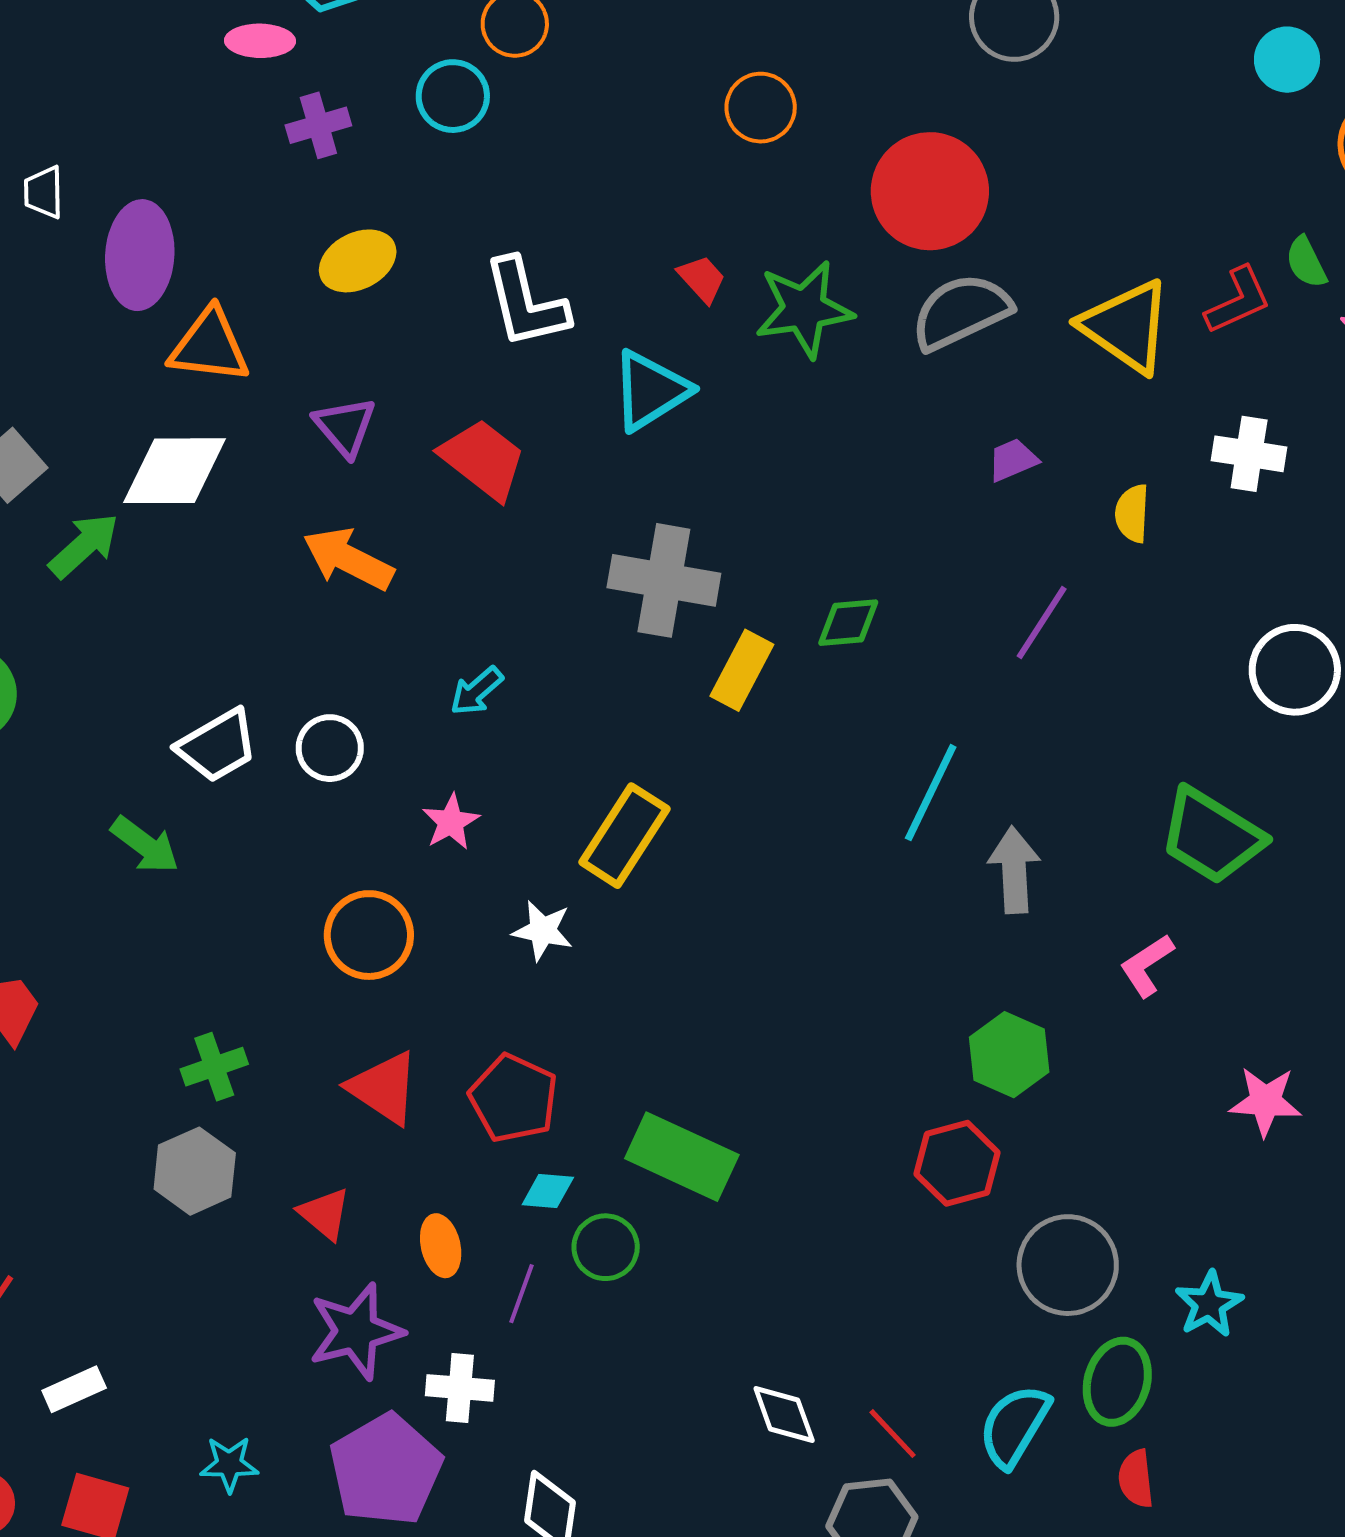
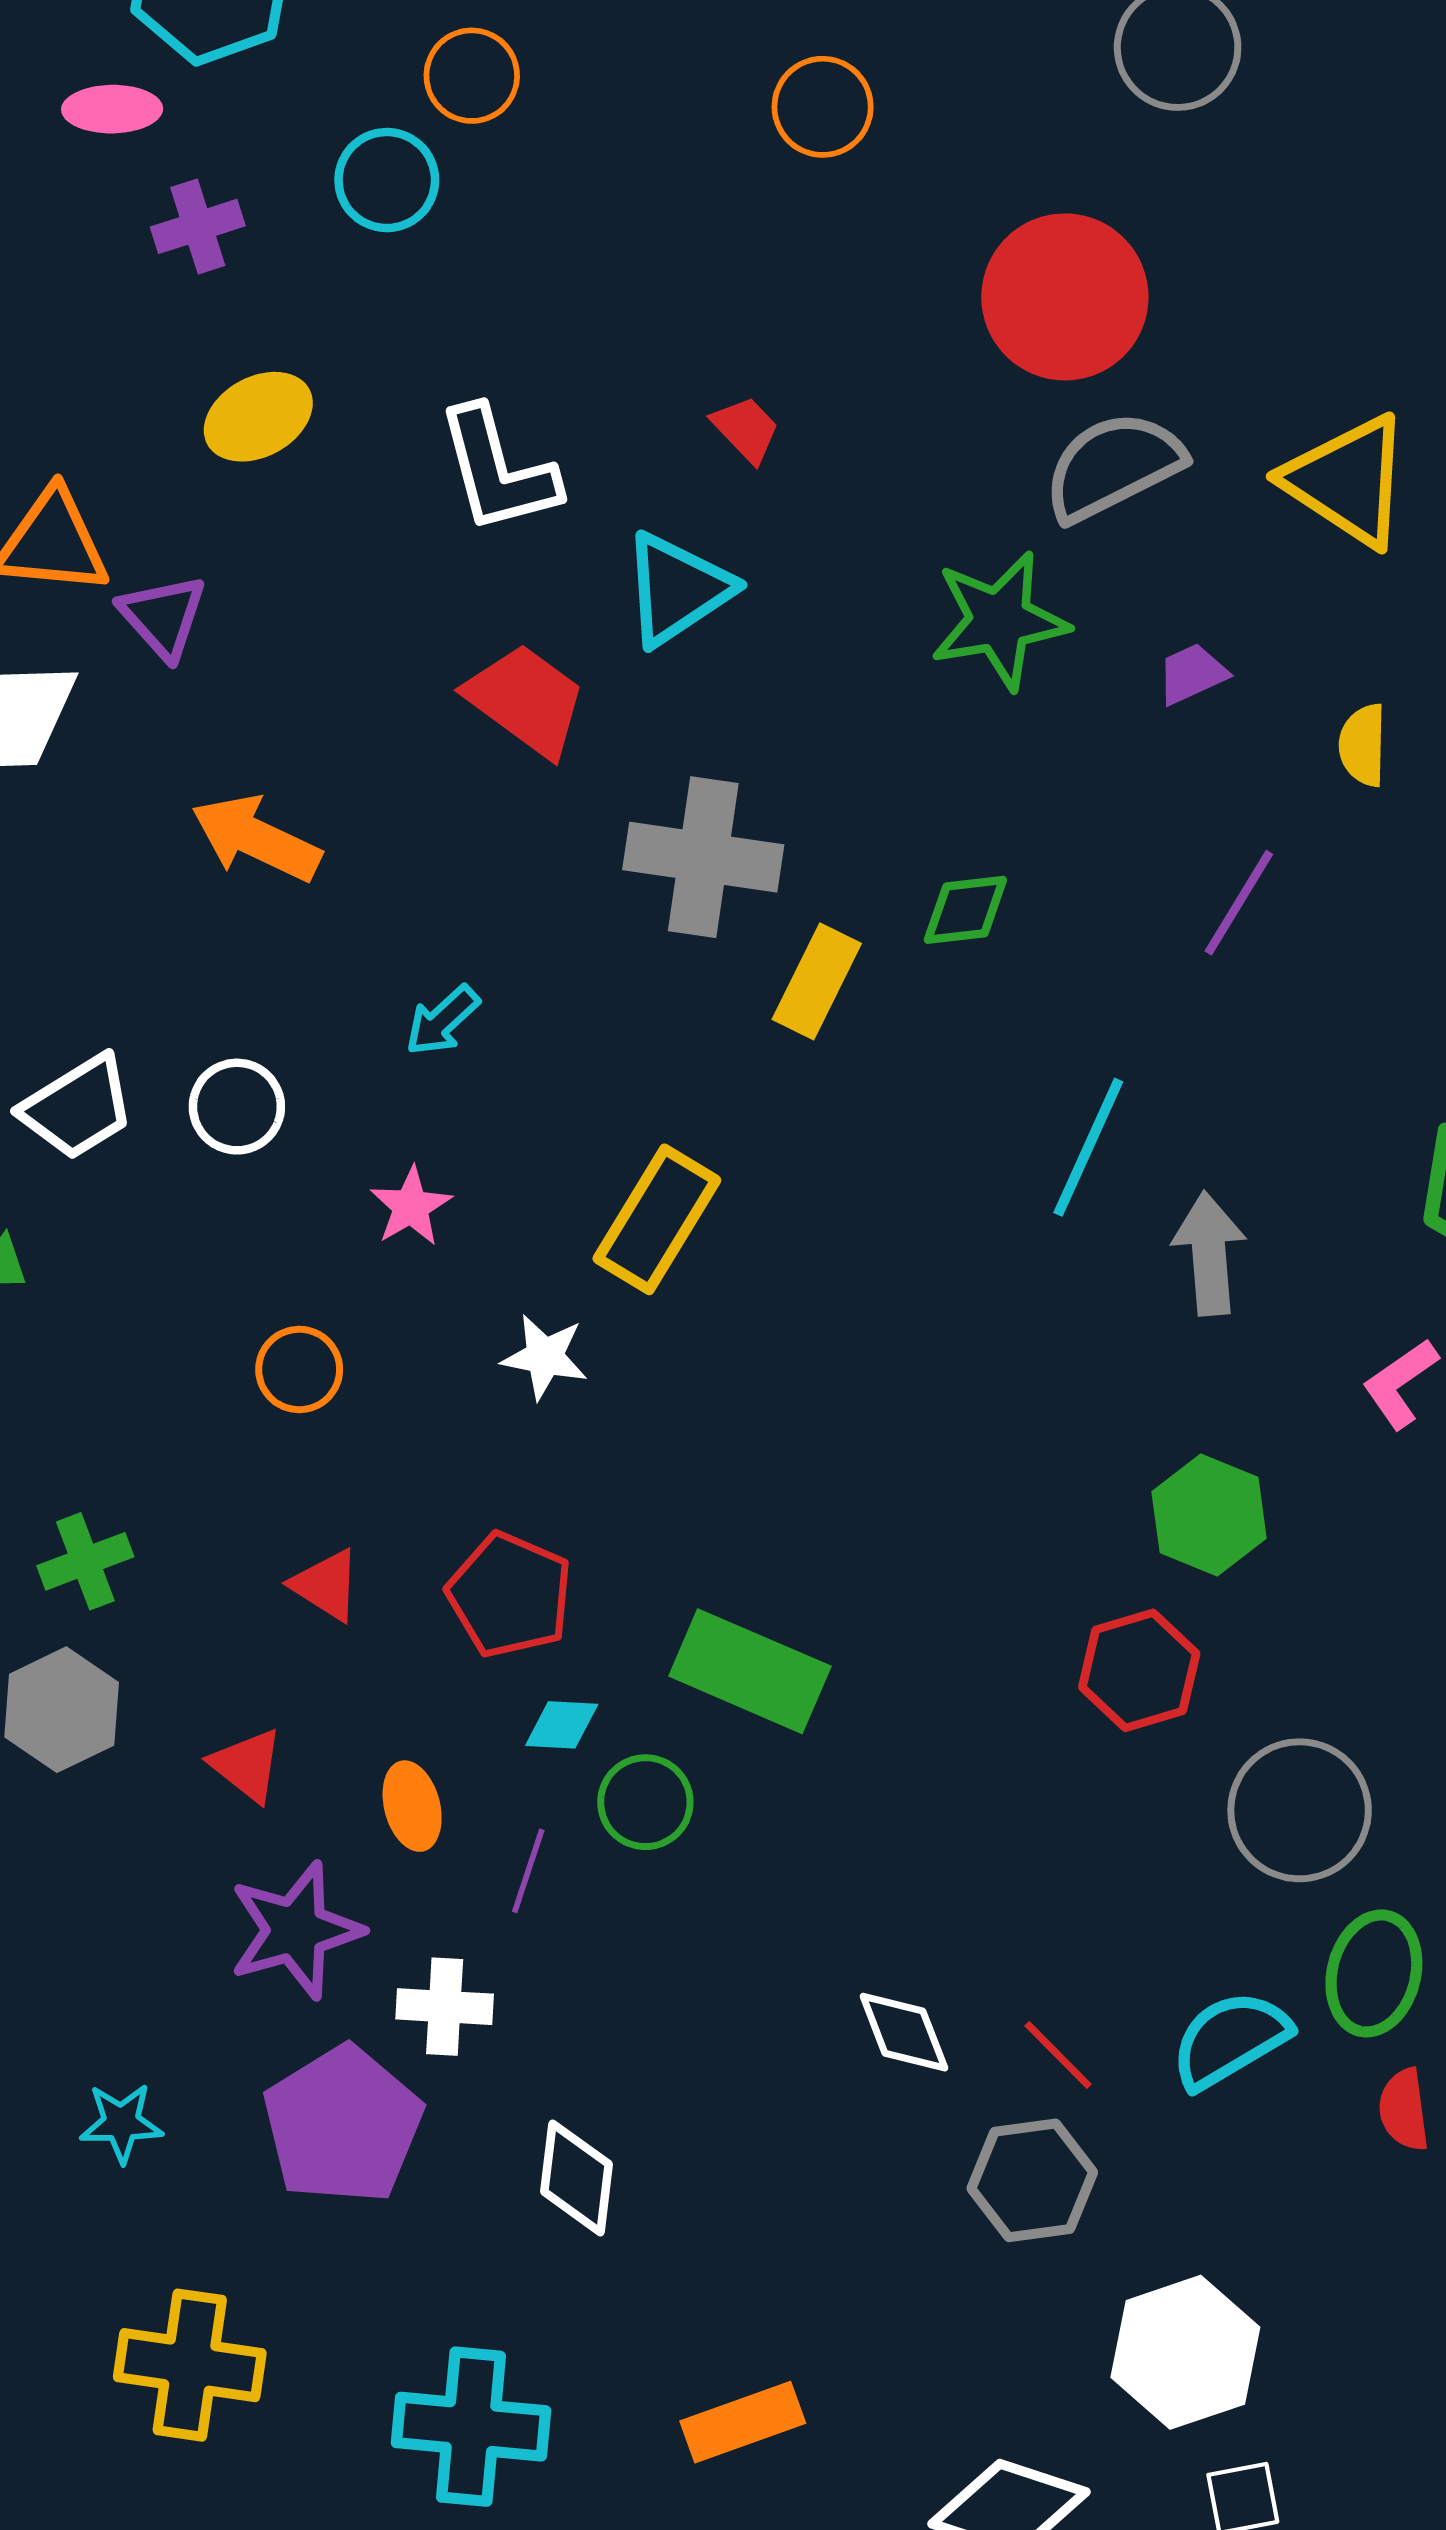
orange circle: (761, 108) -> (823, 107), moved
green star: (804, 309) -> (999, 620), moved
purple triangle: (345, 427) -> (163, 617), moved
red trapezoid: (483, 459) -> (526, 700), moved
orange circle: (369, 935) -> (299, 1369), size x0.7
red triangle: (384, 1088) -> (326, 1585), size x0.7
cyan semicircle: (1014, 1426) -> (1230, 2040), turned 30

